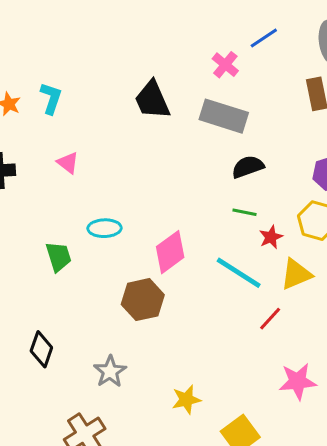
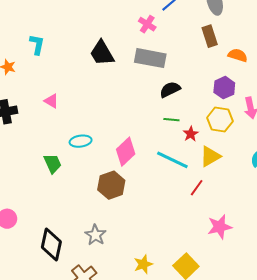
cyan L-shape: (51, 98) -> (37, 44), moved
black diamond: (41, 349) -> (51, 244), moved, size x1.4
yellow star: (186, 400) -> (143, 264), moved

